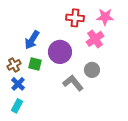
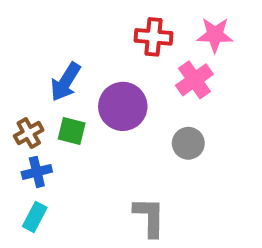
gray L-shape: (73, 83) -> (149, 217), moved, turned 40
blue cross: (18, 84) -> (37, 172), turned 32

